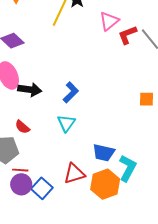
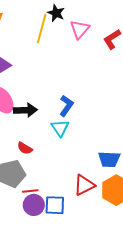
pink triangle: (109, 21) -> (80, 29), moved
cyan triangle: (66, 123) -> (60, 128), moved
blue square: (42, 188) -> (55, 205), turned -30

